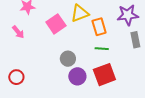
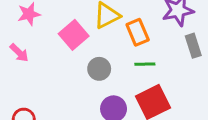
gray circle: (68, 59) -> (99, 69), moved

